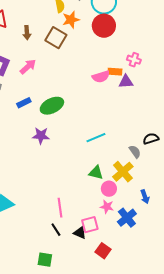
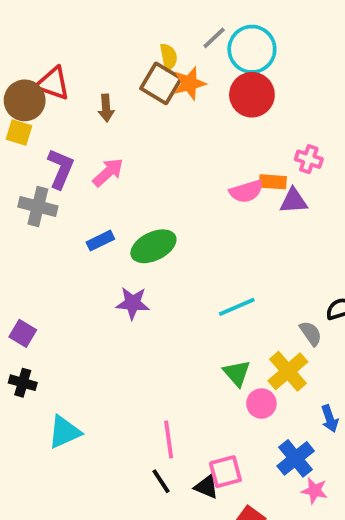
brown square: (56, 38) -> (161, 83), moved
green triangle: (96, 173) -> (237, 373), turned 35
pink star: (107, 207) -> (314, 491), moved

